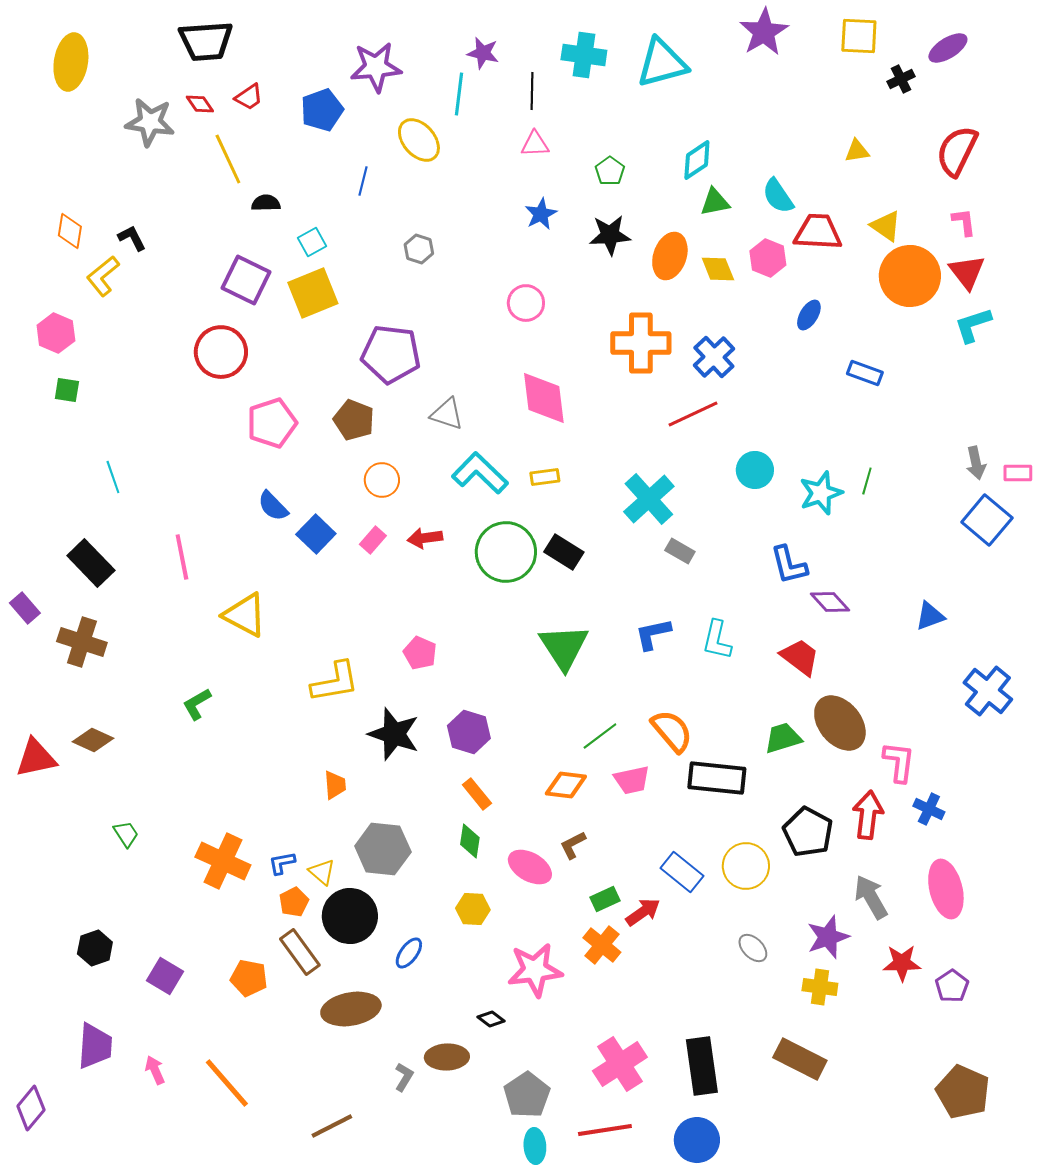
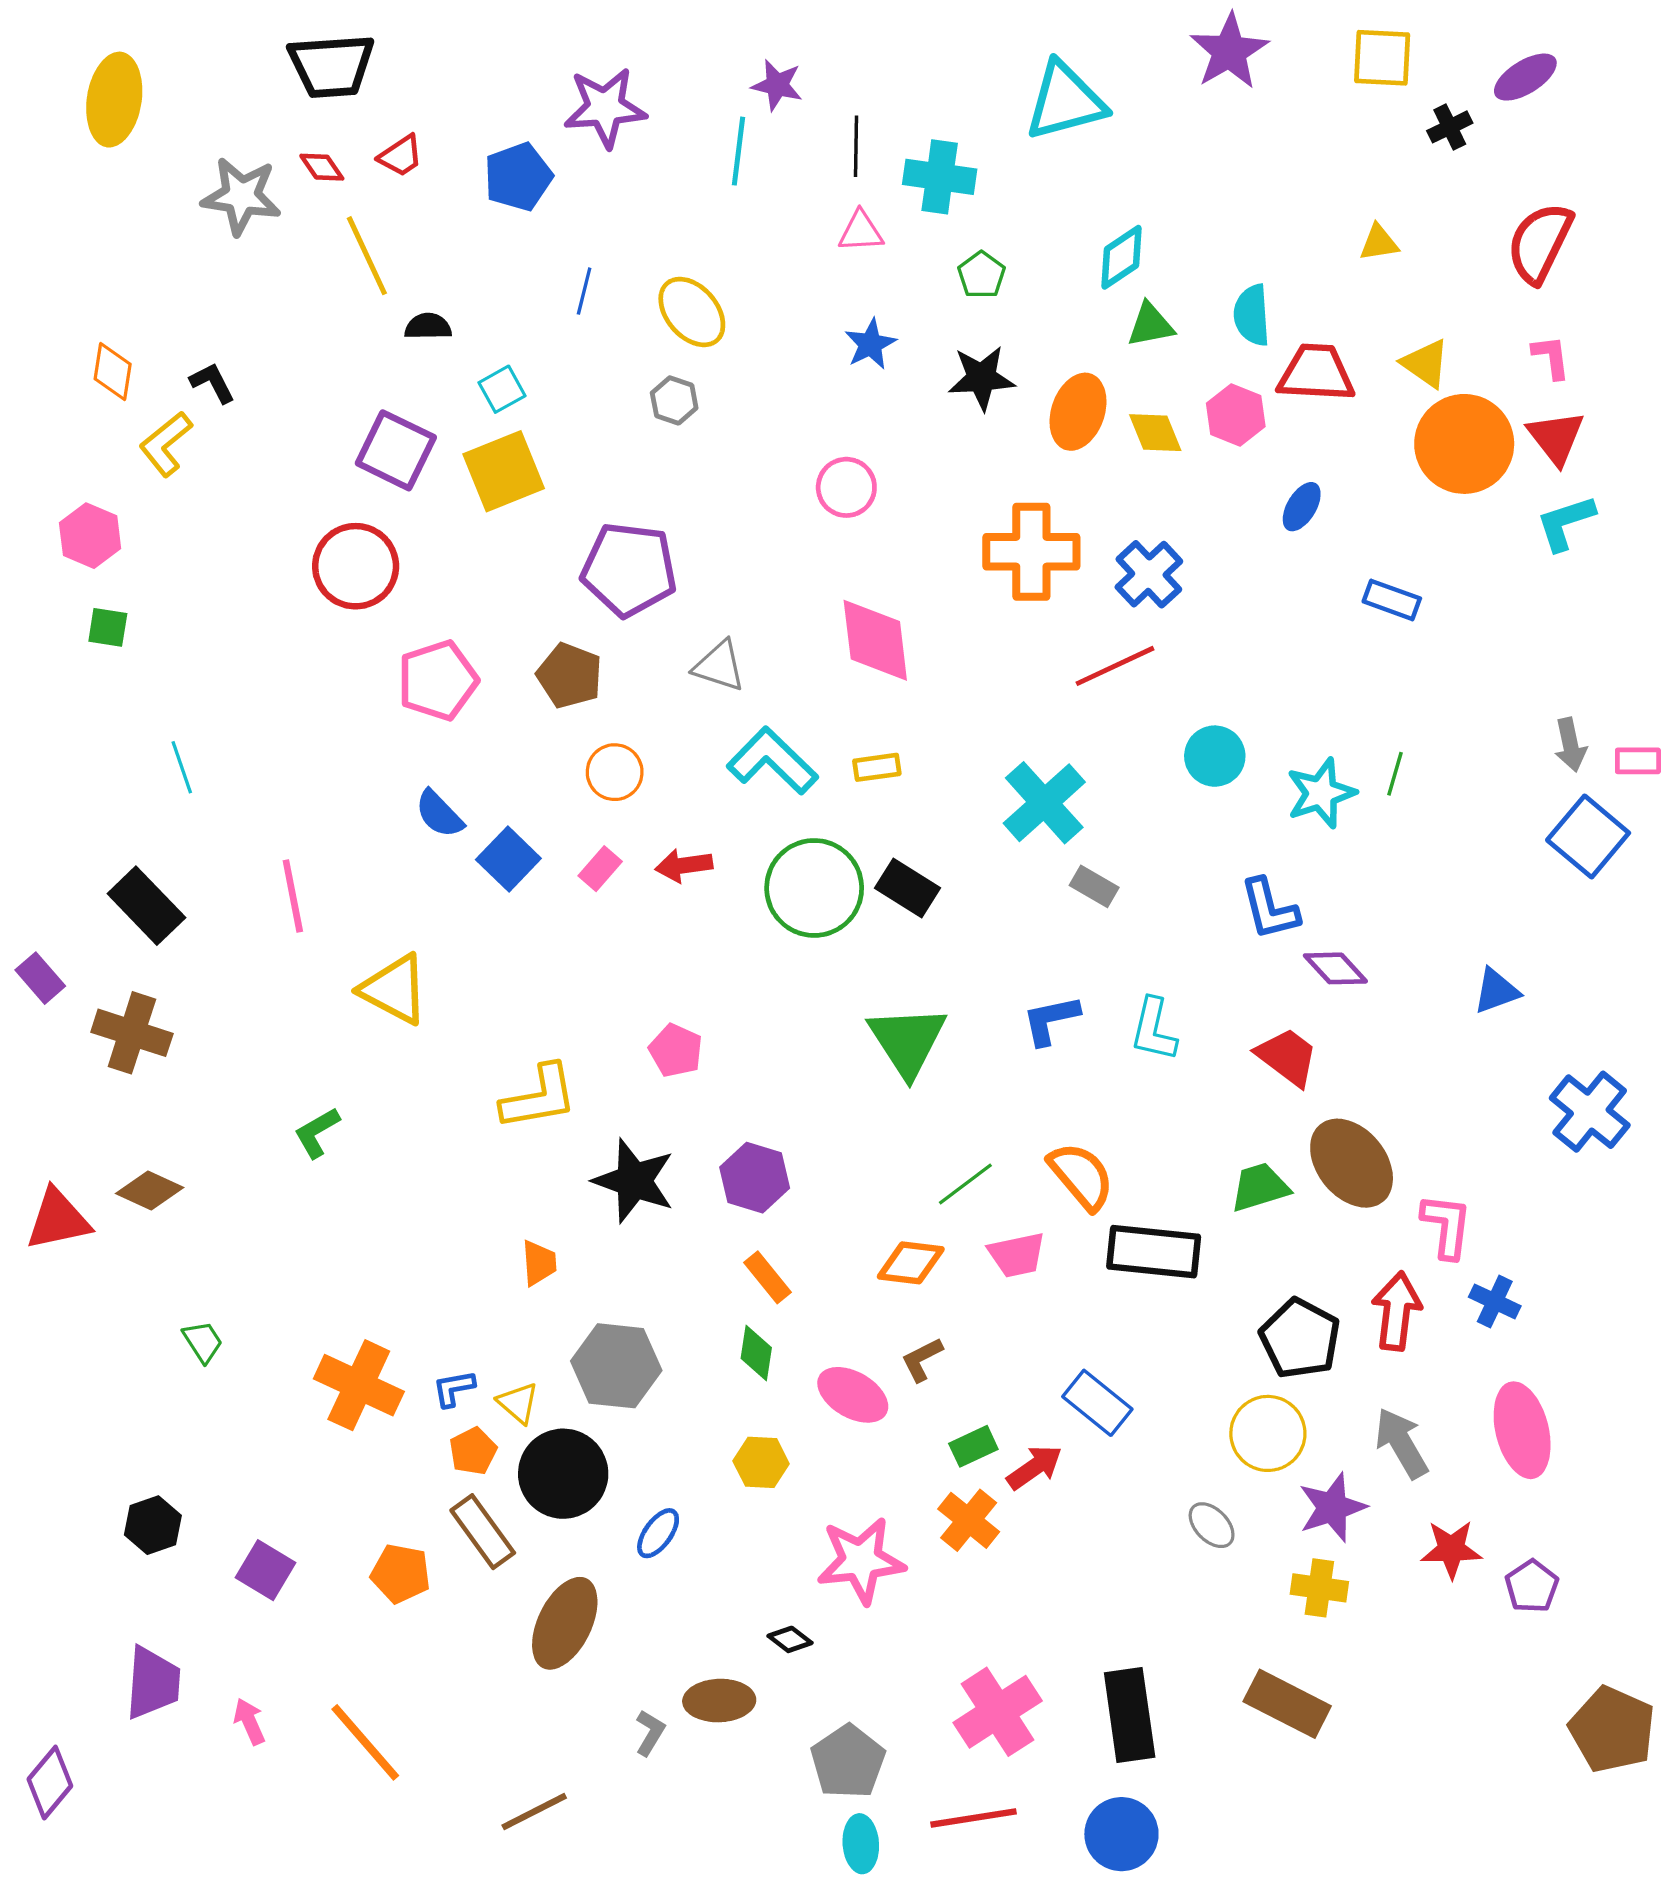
cyan cross: (584, 55) -> (940, 177), moved
yellow ellipse: (419, 140) -> (692, 312), moved
cyan semicircle: (778, 196) -> (1252, 315), turned 30
yellow circle: (746, 866) -> (1268, 1433), moved
brown ellipse: (351, 1009) -> (565, 1623), turned -54
brown pentagon: (963, 1092) -> (1612, 1729), moved

